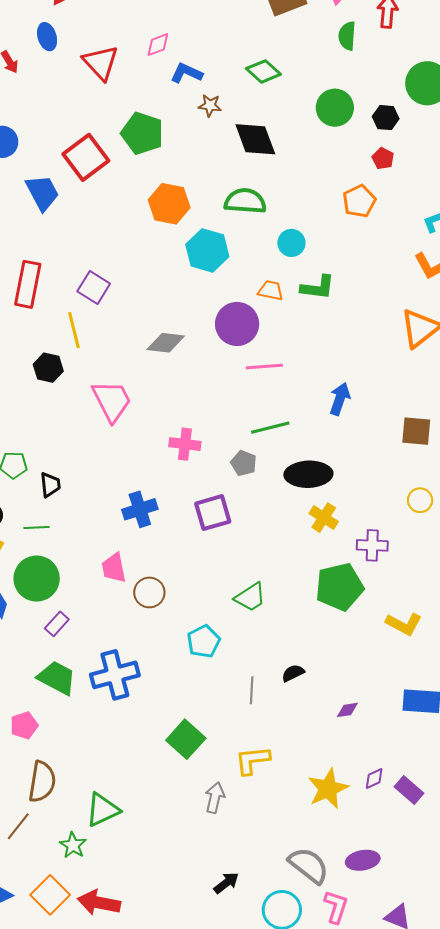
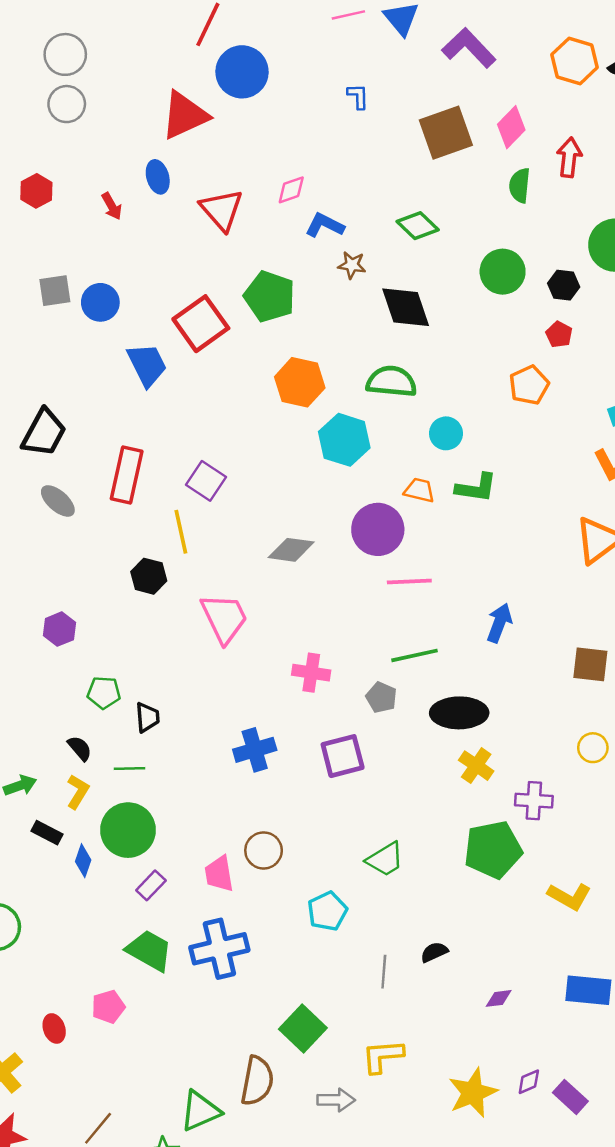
pink trapezoid: (114, 568) -> (219, 874), moved
brown semicircle: (42, 782) -> (257, 1081), moved
gray arrow: (215, 798) -> (336, 1100), turned 76

